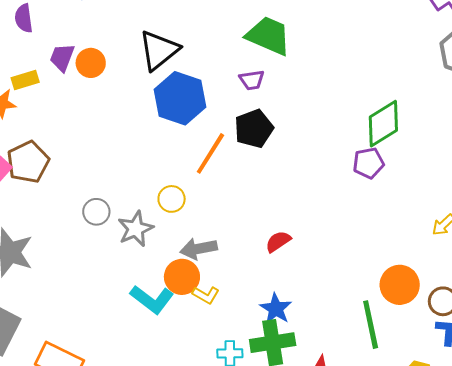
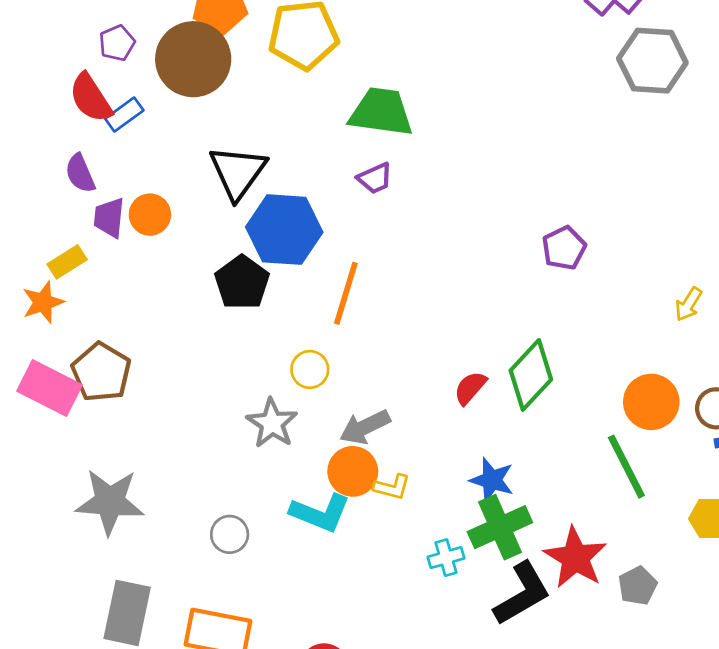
purple semicircle: (24, 18) -> (80, 173), moved
green diamond: (383, 124) -> (531, 375), moved
black pentagon: (254, 129) -> (242, 282), moved
gray circle: (96, 212) -> (230, 534), moved

